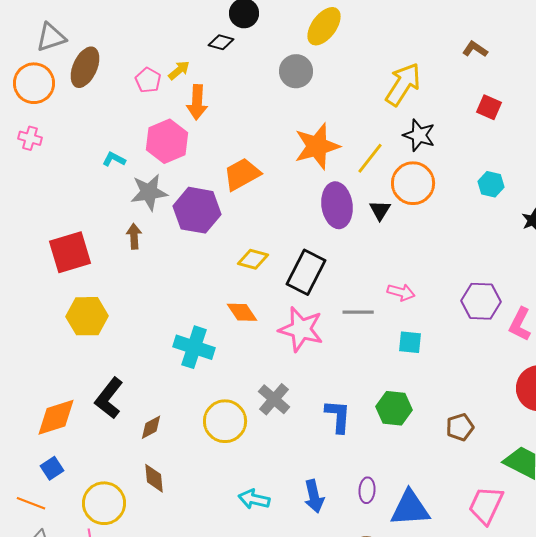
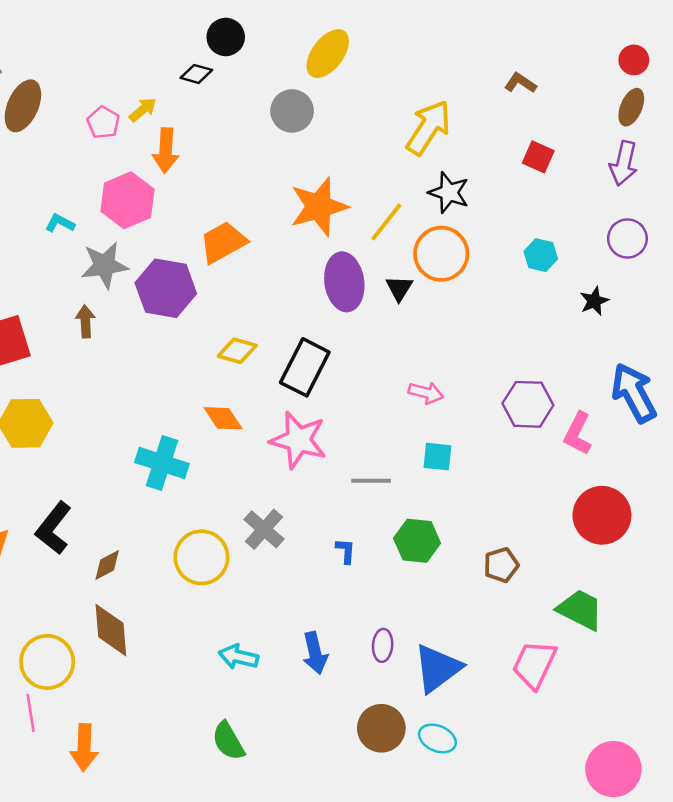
gray line: (358, 312) -> (371, 481), moved
blue L-shape: (338, 416) -> (346, 551), size x0.6
brown diamond: (154, 478) -> (111, 630), size x1.4
blue triangle: (410, 508) -> (437, 668), turned -33

